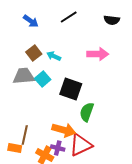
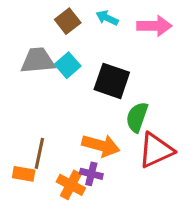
brown square: (34, 53) -> (68, 21), moved
cyan arrow: (54, 56) -> (107, 18), moved
red triangle: (81, 145) -> (156, 150), moved

